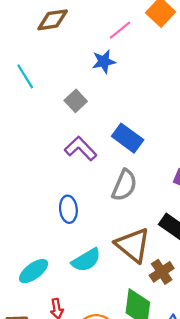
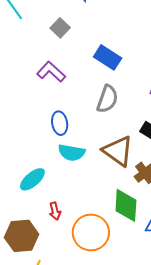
purple L-shape: (81, 149) -> (51, 72), moved
cyan semicircle: (86, 260) -> (72, 153), moved, turned 44

